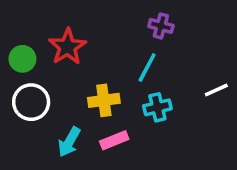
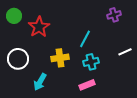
purple cross: (161, 26) -> (114, 15), moved, turned -32
green circle: (22, 59) -> (14, 16), moved
pink rectangle: (114, 140) -> (87, 85), moved

